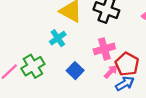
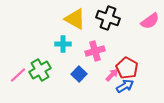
cyan cross: (58, 38) -> (63, 44), turned 35
pink cross: (104, 49) -> (95, 51), moved

